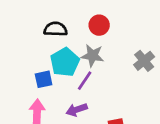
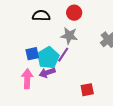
cyan pentagon: (65, 62) -> (48, 58), moved
purple arrow: (77, 110) -> (47, 73), moved

